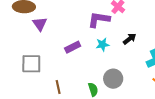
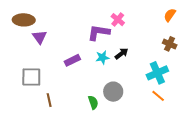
black arrow: (130, 39) -> (121, 54), moved
brown line: (58, 87) -> (49, 100), moved

